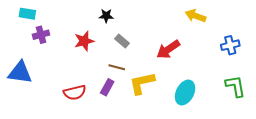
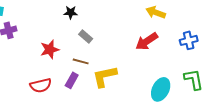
red star: (84, 41) -> (50, 49), moved
red arrow: (168, 49) -> (147, 41), moved
cyan ellipse: (185, 93) -> (161, 89), moved

